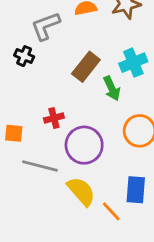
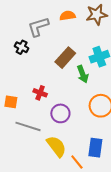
red cross: (54, 118) -> (40, 93), turned 32
purple circle: (84, 145) -> (60, 113), size x0.7

